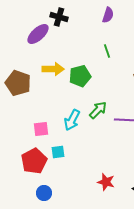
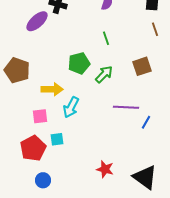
yellow arrow: (53, 69) -> (52, 89), moved
green arrow: (98, 110) -> (104, 74), moved

